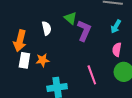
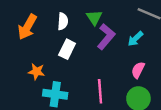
cyan arrow: (116, 26) -> (135, 39), moved
white rectangle: (24, 60) -> (67, 49), moved
orange star: (43, 60) -> (36, 72), moved

